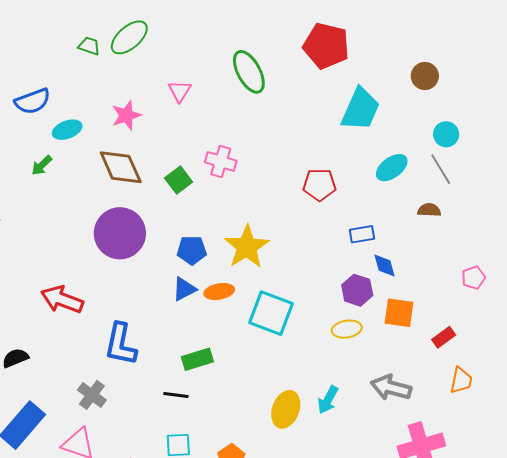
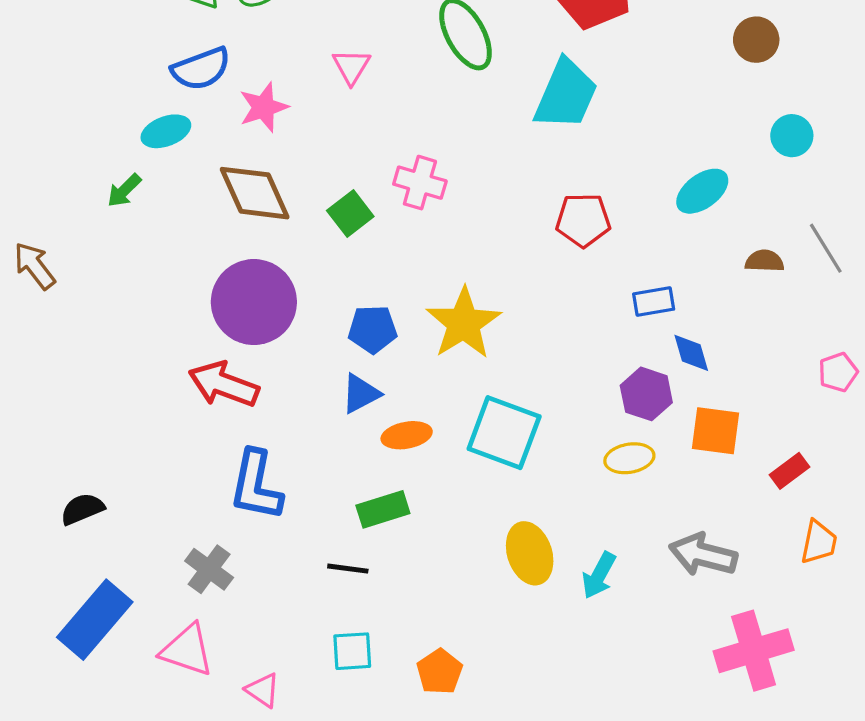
blue semicircle: (32, 101) -> (201, 69), moved
cyan trapezoid: (360, 109) -> (566, 94), moved
gray line: (441, 169) -> (826, 248), moved
orange ellipse: (219, 292) -> (407, 435), moved
red arrow: (62, 300) -> (224, 384), moved
yellow ellipse: (286, 409) -> (530, 553), moved, turned -39

